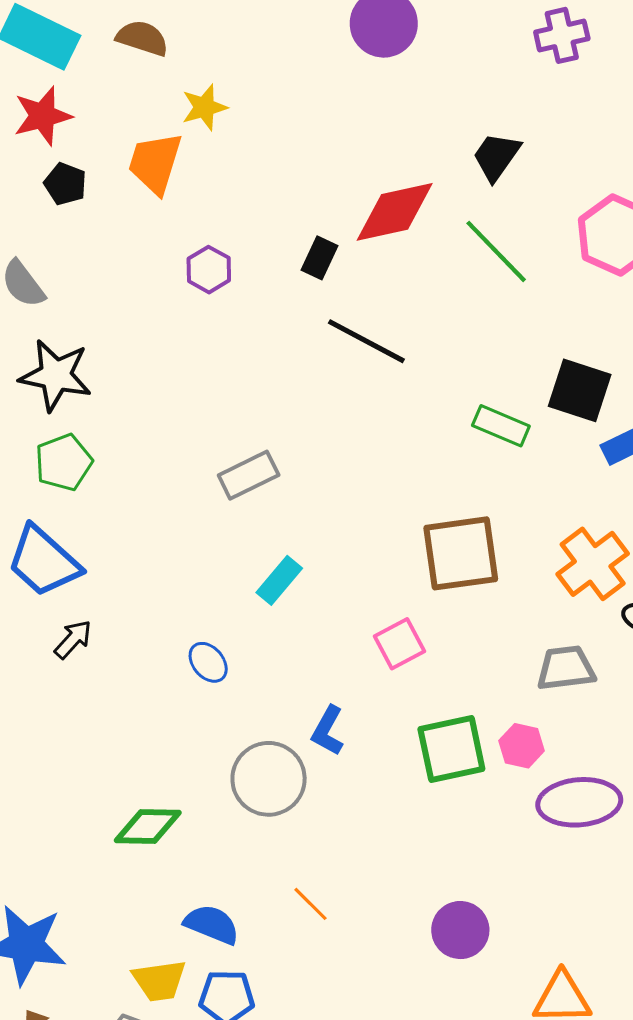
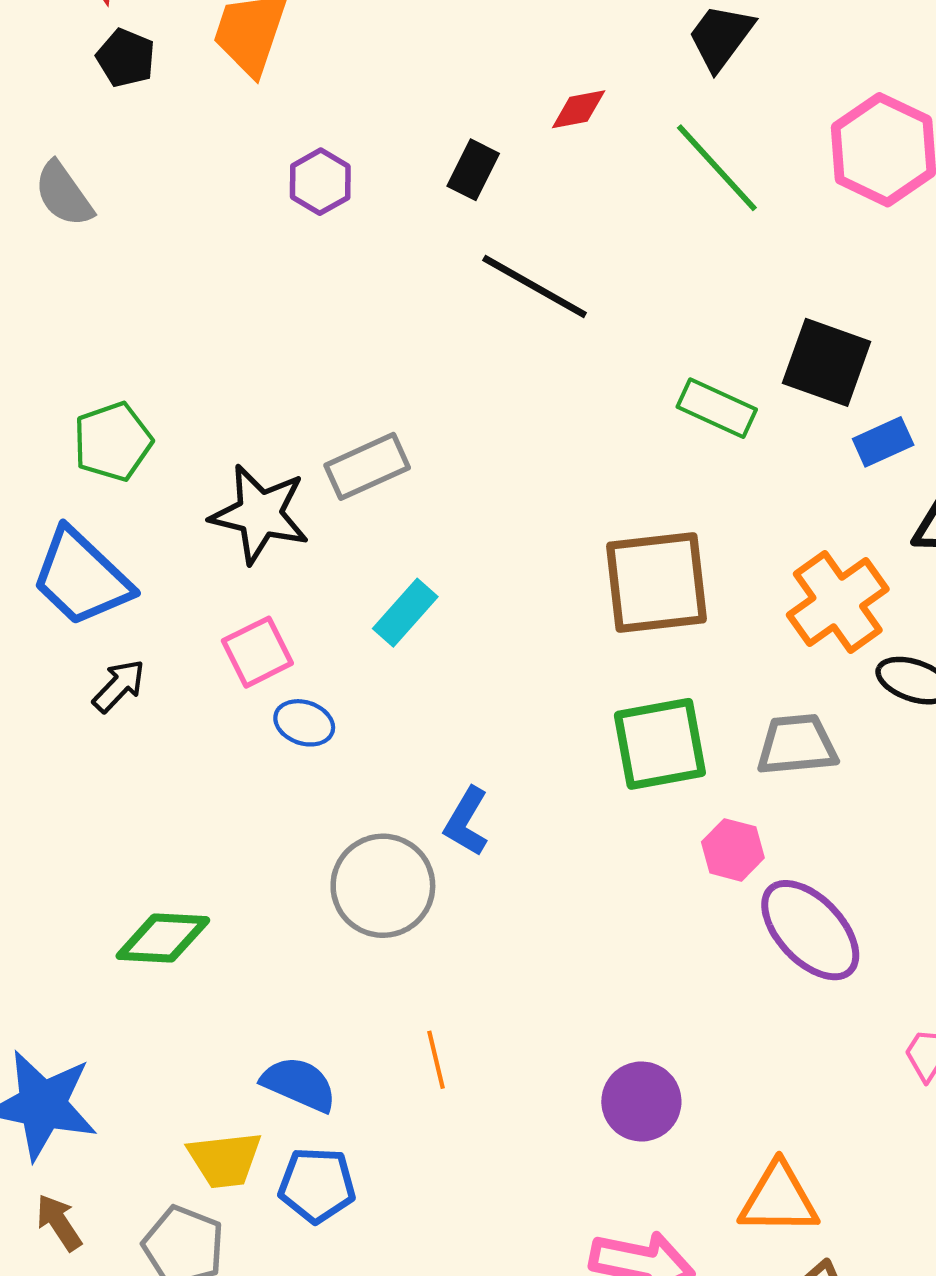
red diamond: (395, 212) -> (579, 109), size x0.5
black star: (56, 375) -> (260, 514), moved
pink square: (400, 644) -> (257, 652), moved
blue ellipse: (208, 662) -> (304, 723), turned -33
green square: (451, 749) -> (660, 744), moved
purple ellipse: (579, 802) -> (810, 930), turned 50
green diamond: (148, 826) -> (163, 938), moved
orange line: (311, 904) -> (436, 1060), turned 30

